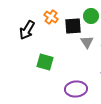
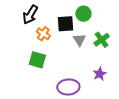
orange cross: (51, 17) -> (43, 34), moved
black arrow: (27, 30) -> (30, 15), moved

